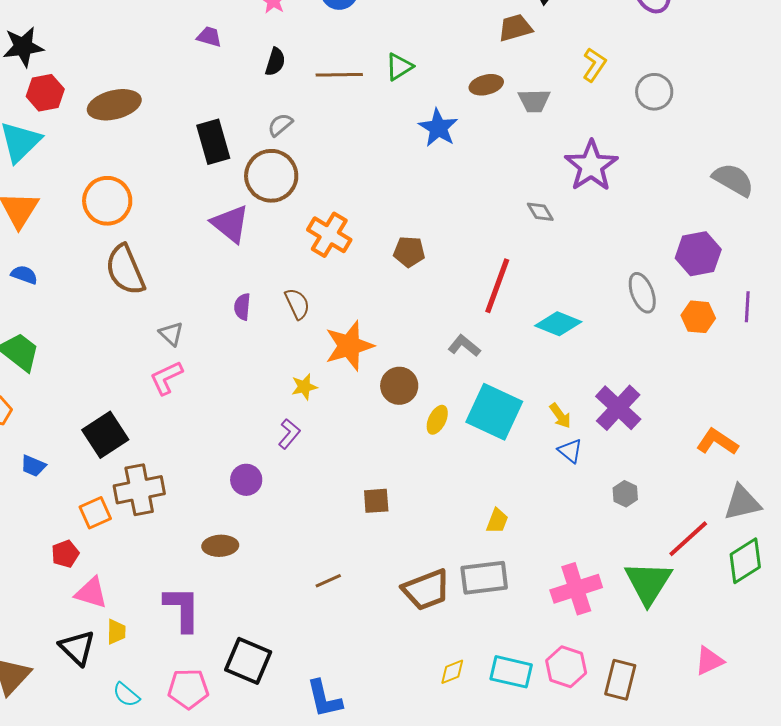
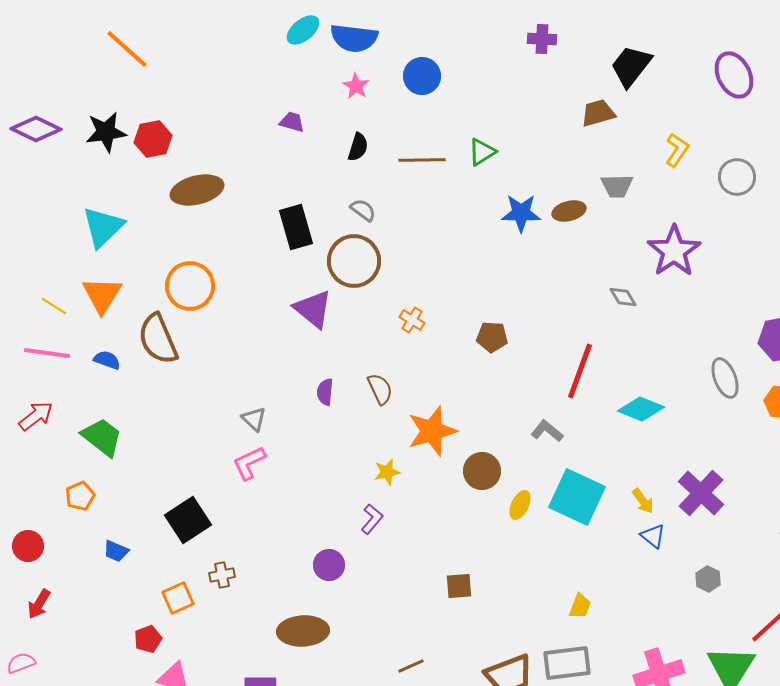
brown ellipse: (486, 85) -> (569, 211), moved
red hexagon: (45, 93) -> (153, 139), moved
gray semicircle: (280, 125) -> (363, 210), turned 76
blue star: (438, 128) -> (521, 213), turned -30
orange cross: (329, 235) -> (412, 320), size x0.6
brown semicircle: (125, 270) -> (158, 339), moved
brown cross: (139, 490) -> (222, 575), size x0.5
brown ellipse: (220, 546) -> (303, 631), size x1.4

